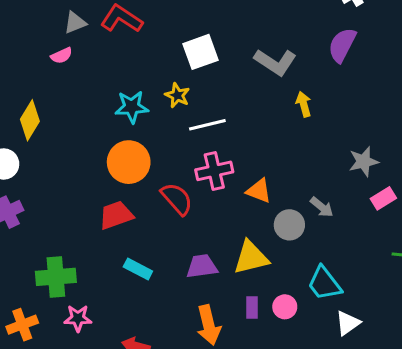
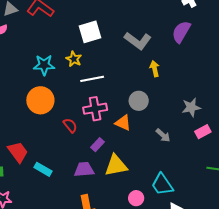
red semicircle: (177, 199) -> (70, 125), size x0.7
red trapezoid: (116, 215) -> (18, 152), moved, turned 70
gray circle: (289, 225) -> (139, 101), moved
purple rectangle: (252, 307) -> (97, 145), moved, turned 40

